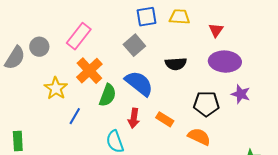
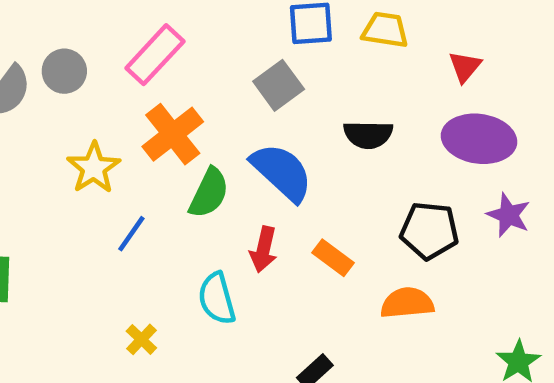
orange semicircle: (199, 137) -> (407, 303), turned -35

